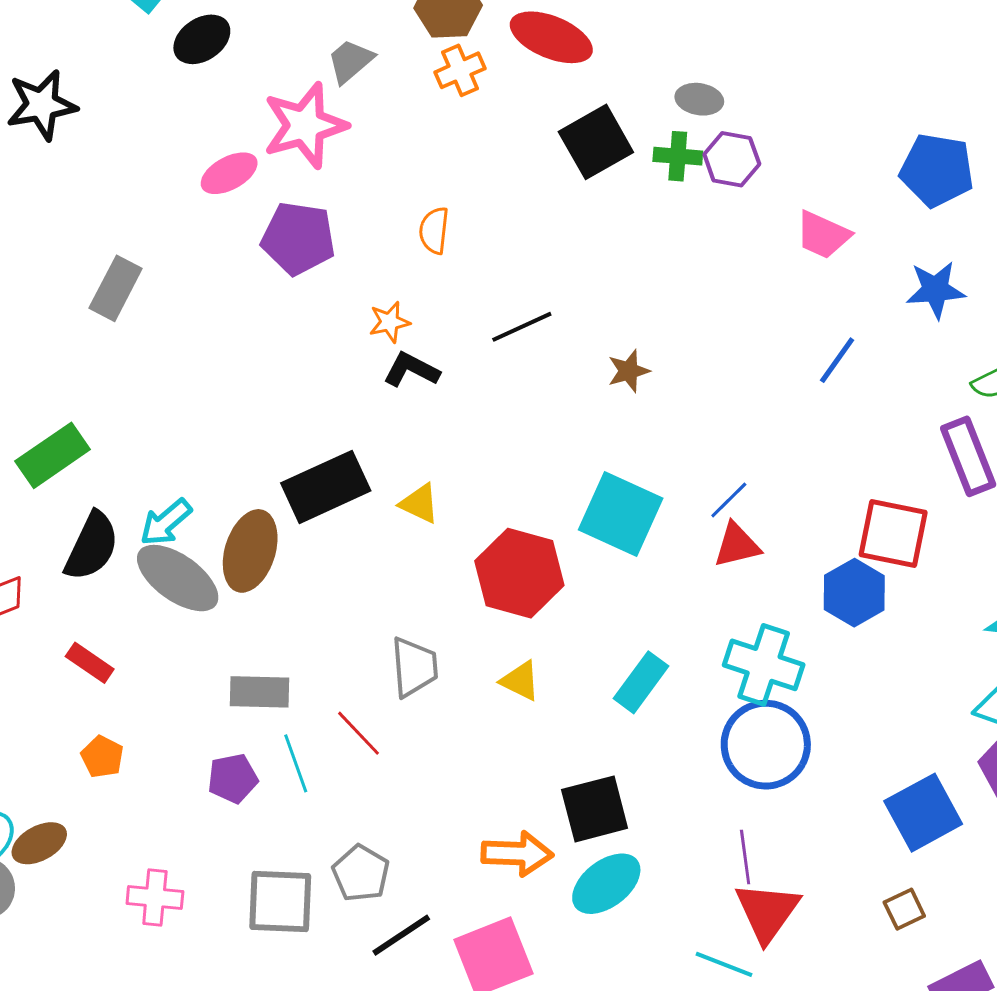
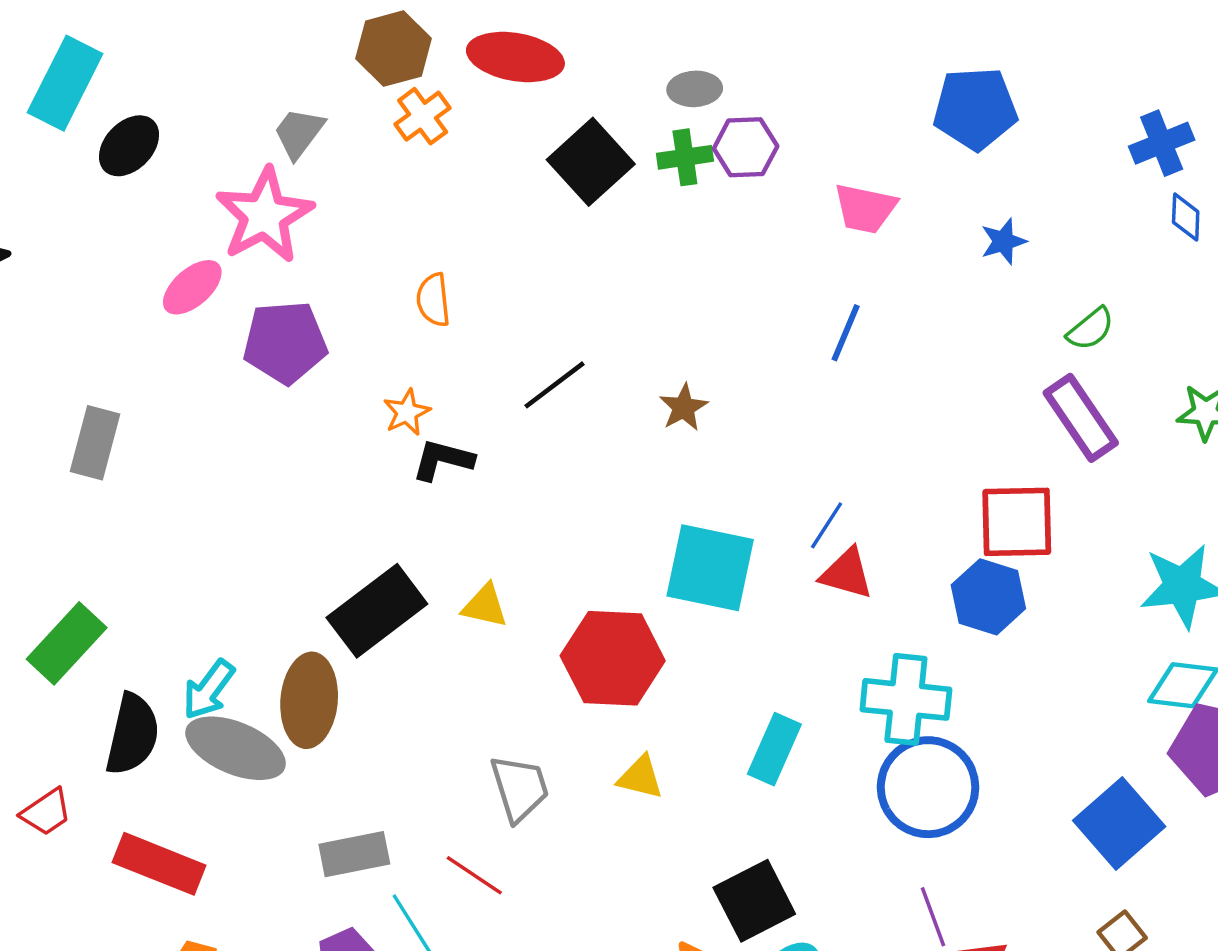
blue star: (936, 290) -> (1003, 241), size x0.7
blue line: (837, 360) -> (846, 333), moved
red triangle: (737, 545) -> (847, 573), turned 42
red rectangle: (90, 663) -> (159, 864), size x1.6

